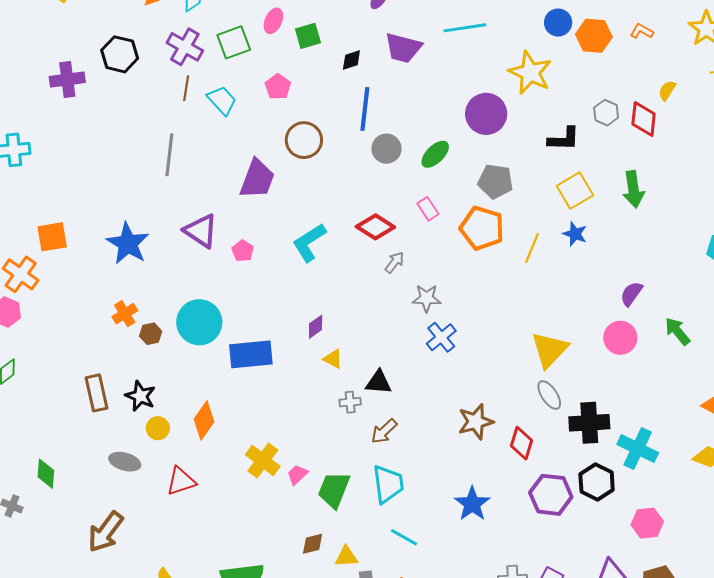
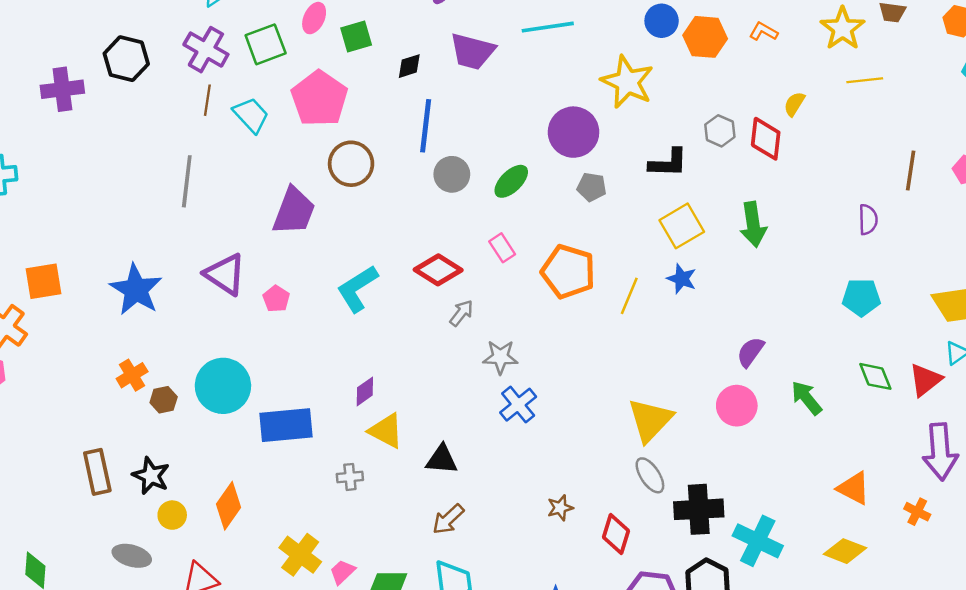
pink pentagon: (278, 87) -> (319, 99), size x1.8
gray pentagon: (495, 181) -> (592, 187), moved, size x0.7
yellow triangle: (333, 359) -> (386, 431), size x1.5
gray cross: (350, 402) -> (350, 477), moved
brown star: (476, 422) -> (560, 508), size x0.6

